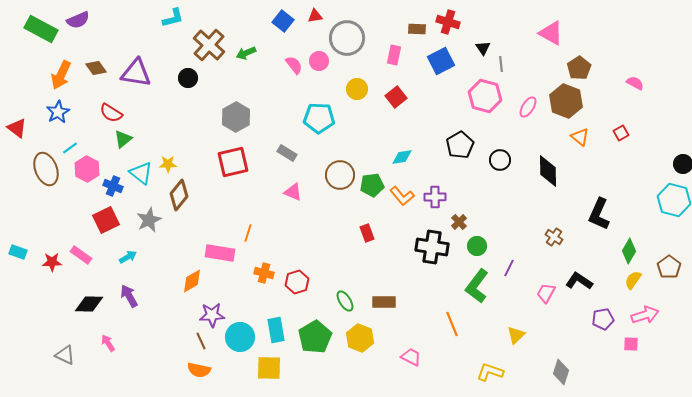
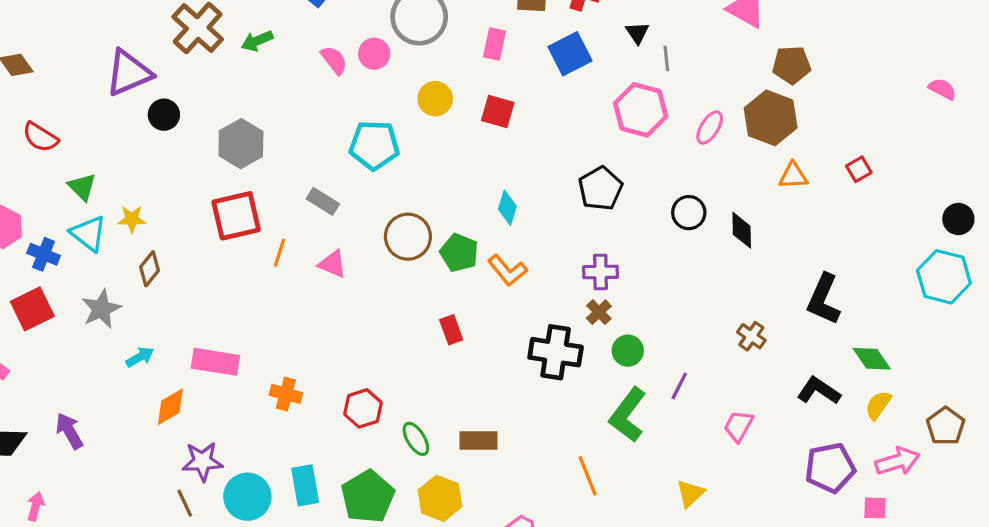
brown pentagon: (579, 68) -> (791, 65), turned 30
purple triangle: (136, 73) -> (129, 73), moved, turned -32
black circle: (188, 78) -> (164, 115), moved
pink semicircle: (635, 83) -> (942, 89), moved
red square: (396, 97) -> (498, 111), turned -35
orange triangle: (580, 137) -> (793, 176), turned -42
green triangle: (123, 139) -> (82, 187), moved, turned -36
cyan diamond: (402, 157) -> (507, 208), turned -65
black circle: (500, 160) -> (689, 213), moved
black diamond: (548, 171) -> (742, 230), size x0.7
green pentagon: (372, 185) -> (459, 253), turned 30
brown diamond: (179, 195) -> (149, 269), size x0.7
purple cross: (435, 197) -> (600, 272), moved
orange line: (248, 233) -> (279, 253), moved
green diamond: (629, 251) -> (872, 359), turned -65
cyan arrow: (128, 257) -> (140, 357), moved
brown pentagon: (669, 267) -> (946, 426), moved
black L-shape: (579, 281) -> (819, 391), moved
red hexagon: (297, 282) -> (363, 408), moved
purple pentagon: (603, 319) -> (830, 468), size x1.4
pink arrow: (108, 343) -> (36, 506), turned 48

